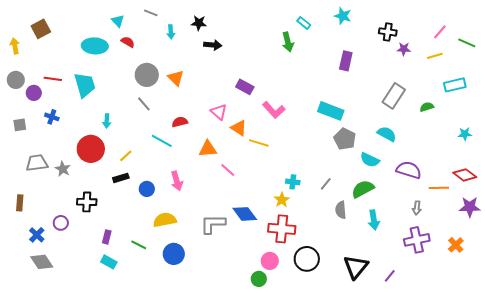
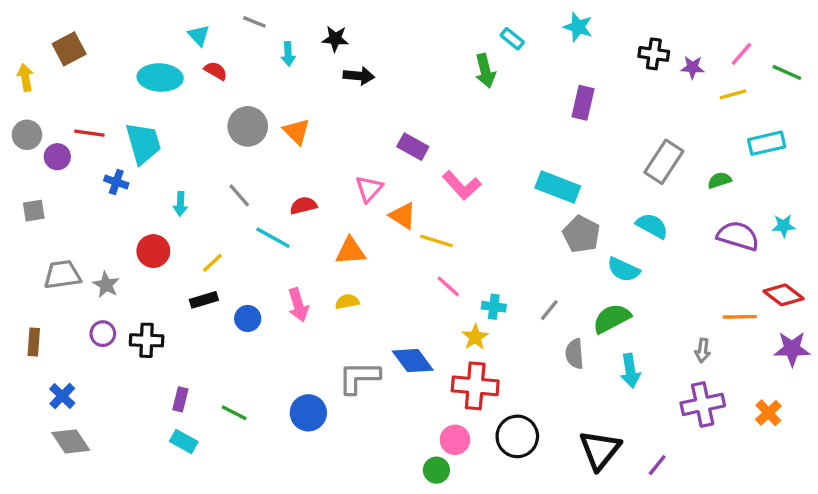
purple star: (404, 49) -> (693, 67), moved
gray line: (144, 104) -> (239, 195), moved
pink triangle: (219, 112) -> (369, 189), turned 30
blue cross: (52, 117) -> (116, 182), moved
red circle: (91, 149) -> (153, 251), size x0.7
pink line: (228, 170) -> (448, 286), moved
purple semicircle: (409, 170) -> (738, 236), moved
yellow semicircle: (165, 220) -> (347, 302), moved, size x0.6
purple circle: (61, 223) -> (103, 334), moved
blue circle: (174, 254) -> (308, 413), moved

